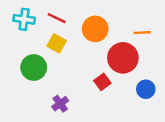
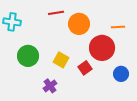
red line: (57, 18) -> (56, 13), moved, turned -35
cyan cross: (24, 19) -> (12, 22), moved
yellow square: (57, 43) -> (61, 60), moved

